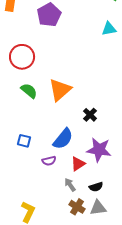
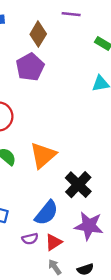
black cross: (90, 115) -> (78, 185), size x1.6
red triangle: (78, 164) -> (54, 242), moved

